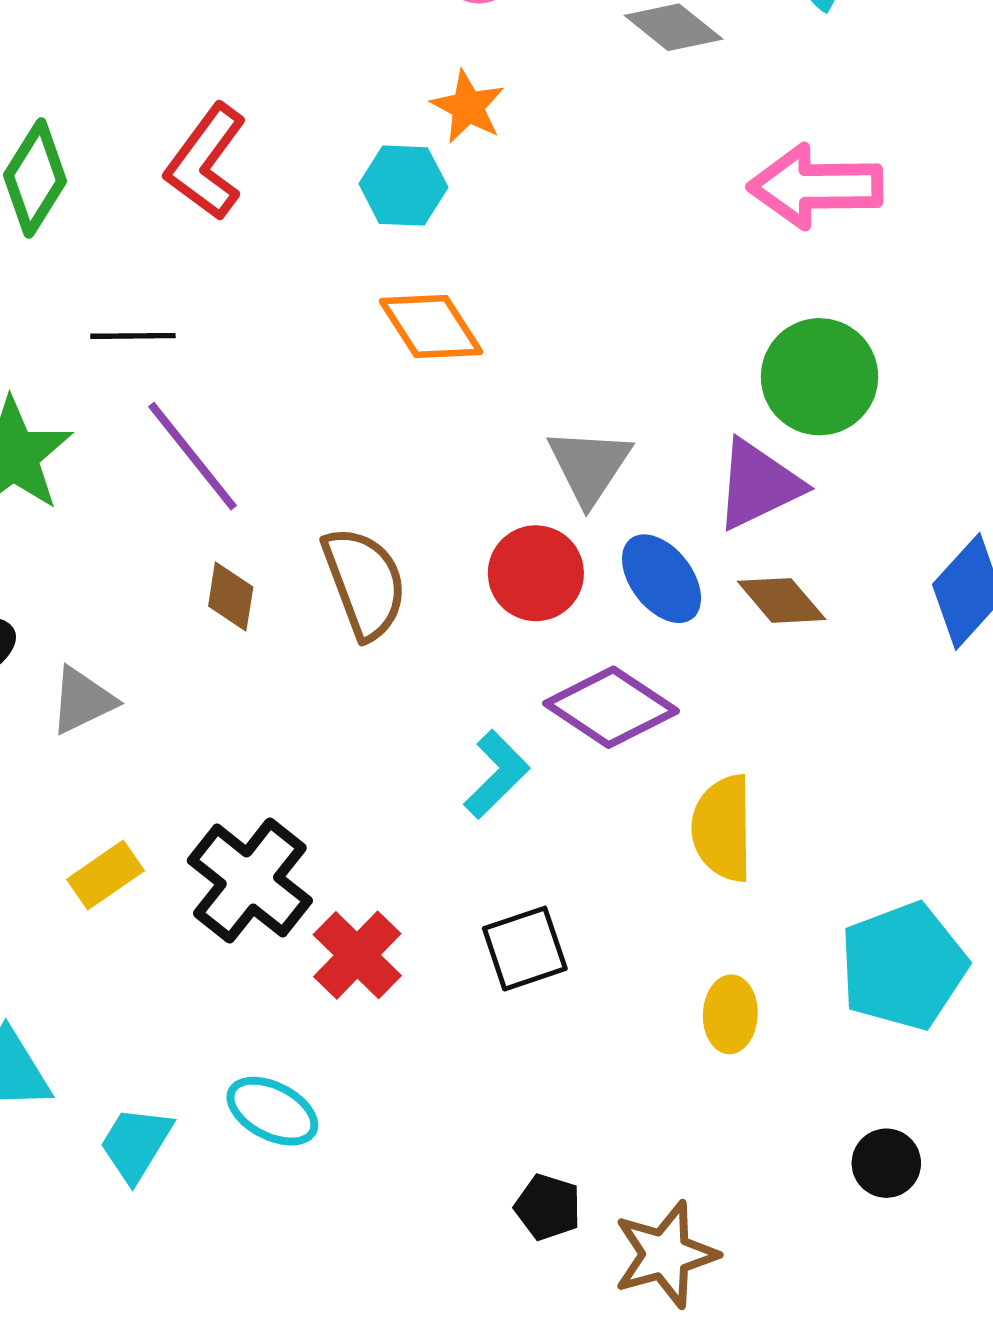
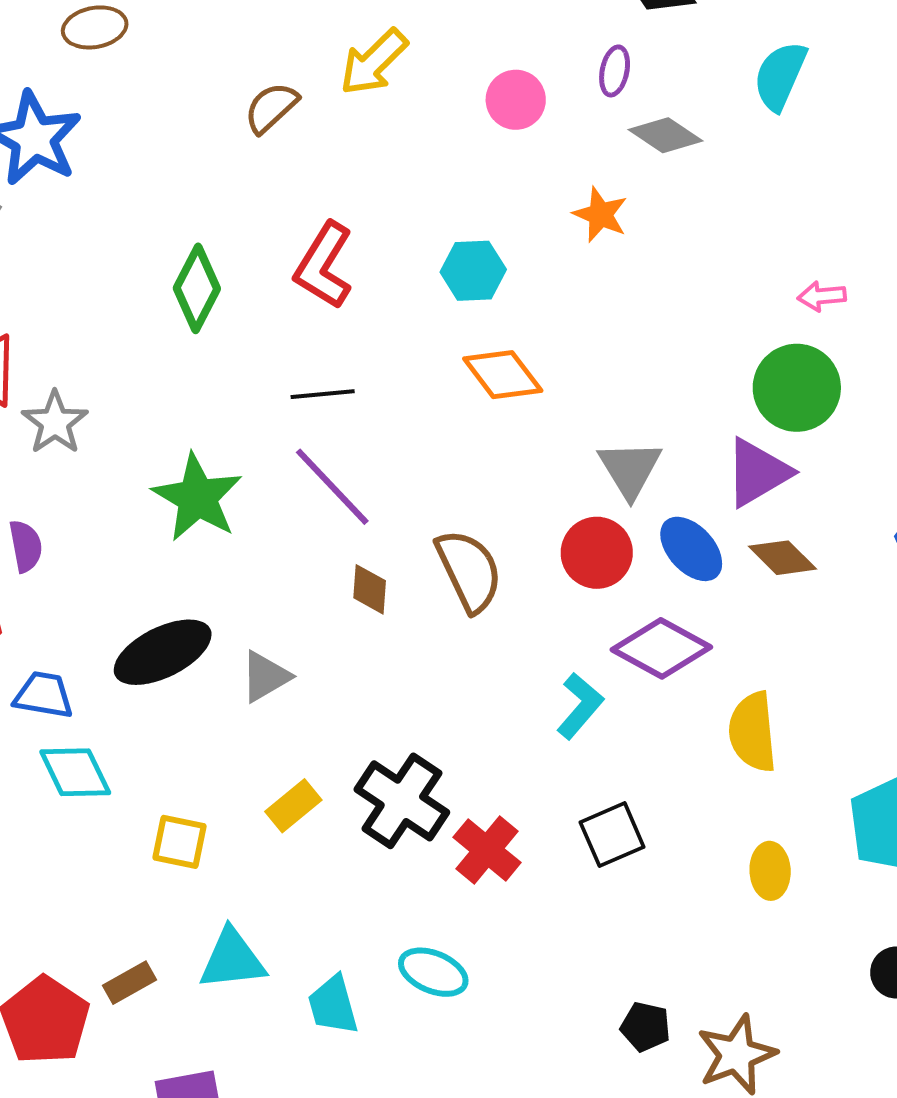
orange star: (468, 107) -> (600, 215), moved
pink arrow: (816, 186) -> (822, 296), moved, size x0.5
black line: (133, 336) -> (323, 394), moved
cyan trapezoid: (136, 1144) -> (333, 1005), turned -42

